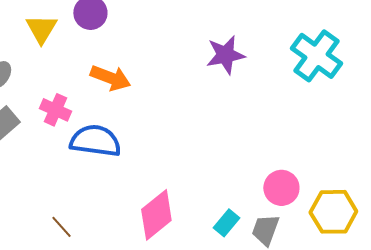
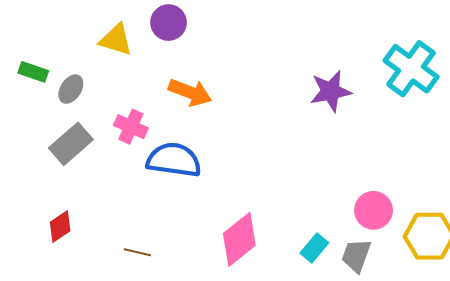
yellow triangle: (41, 29) -> (116, 40), turned -44
purple star: (225, 55) -> (331, 91), moved
brown line: (61, 227) -> (137, 252), turned -35

